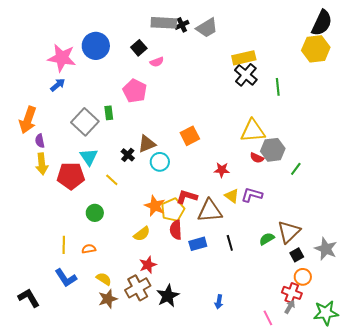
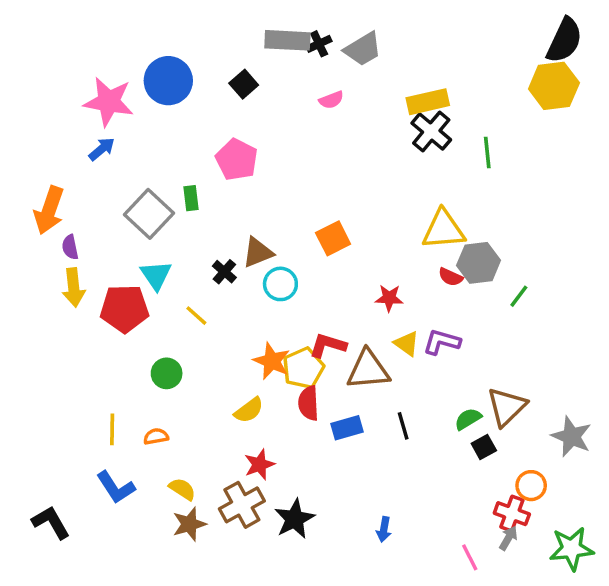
pink semicircle: (157, 62) -> (331, 100), moved
black square: (297, 255) -> (484, 447), moved

